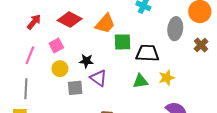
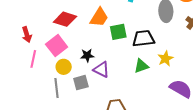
red arrow: (34, 22) -> (27, 35), moved, turned 133
pink square: (56, 45) -> (57, 46), size x1.5
gray line: (26, 89) -> (56, 88), moved

